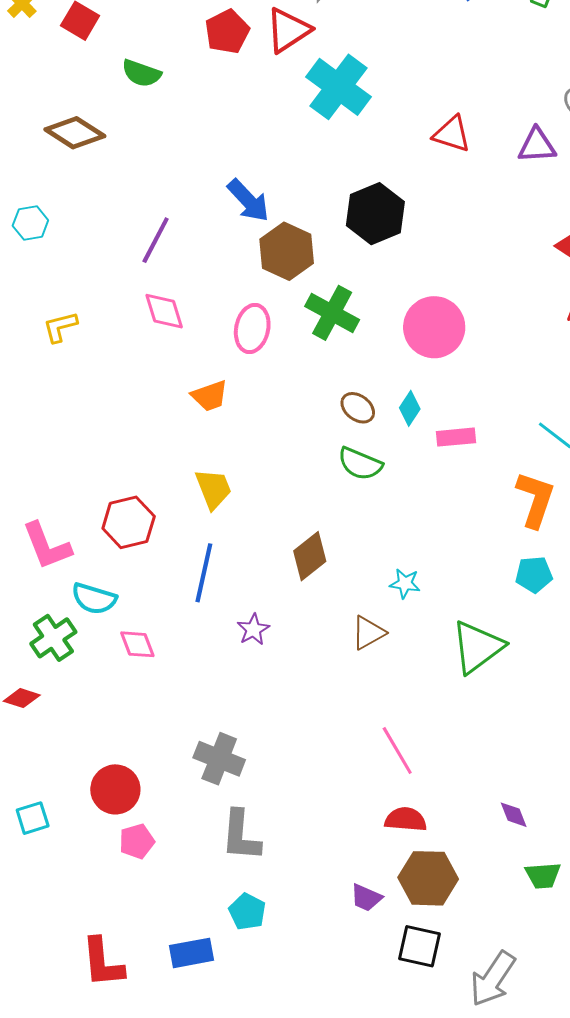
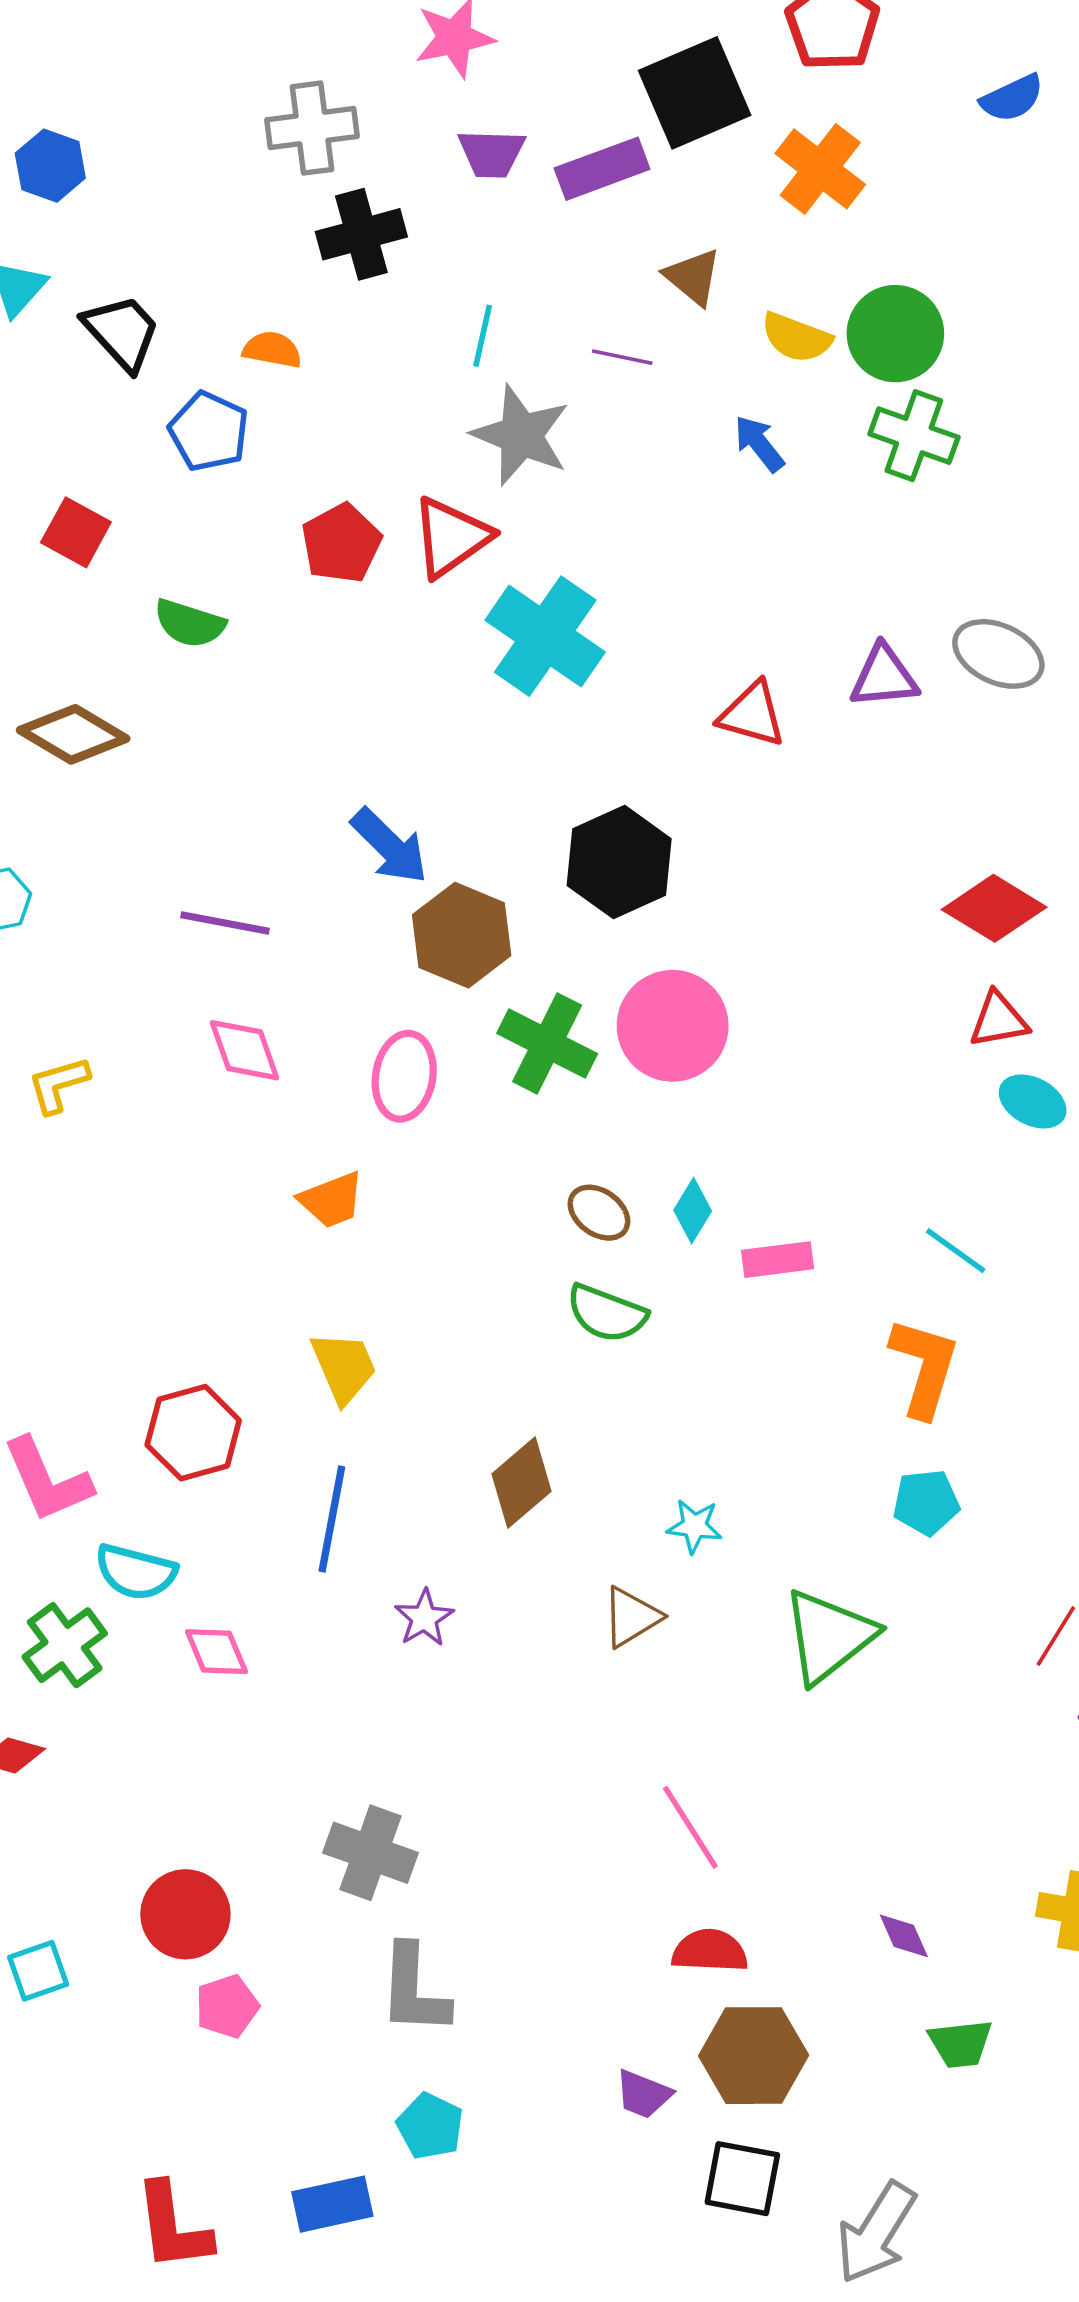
purple triangle: (537, 146) -> (884, 677), moved
purple line: (156, 240) -> (225, 923), turned 75
pink circle: (434, 327) -> (673, 1026), moved

